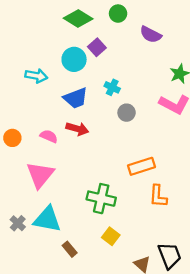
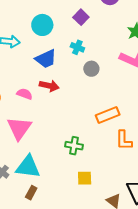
purple square: (97, 47) -> (81, 17), moved
green cross: (101, 199) -> (74, 146), size x0.7
yellow square: (111, 236) -> (85, 178), turned -35
brown rectangle: (70, 249) -> (31, 193), moved, turned 72

